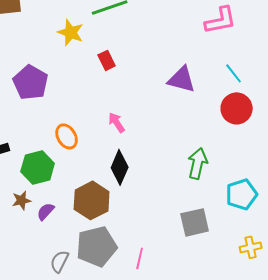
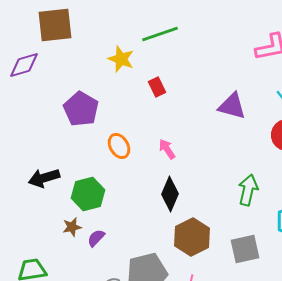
orange ellipse: (67, 136) -> (119, 146), moved
brown hexagon: (92, 200) -> (192, 237), moved

